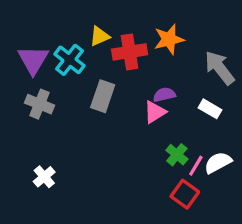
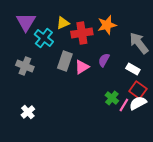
purple triangle: (33, 60) -> (26, 22), moved
purple semicircle: (164, 95) -> (104, 60), turned -48
pink triangle: (155, 112) -> (82, 67), moved
red square: (185, 194) -> (138, 90), moved

